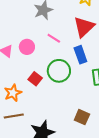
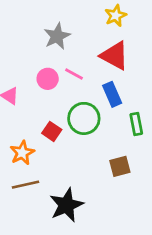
red triangle: (84, 27) -> (115, 56), turned -45
pink circle: (27, 47) -> (48, 79), moved
brown square: (82, 117) -> (120, 166), moved, turned -35

